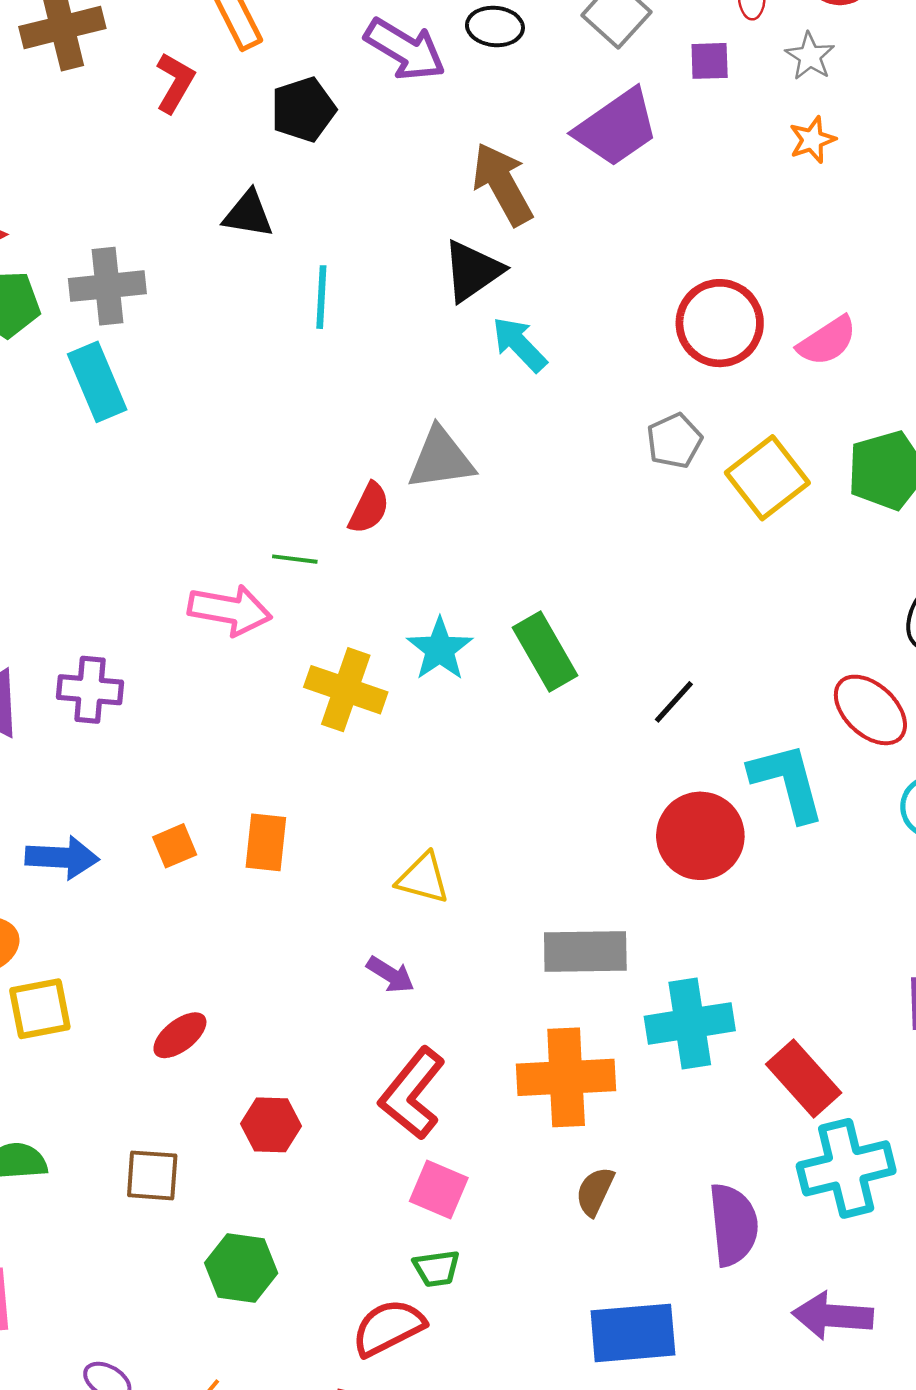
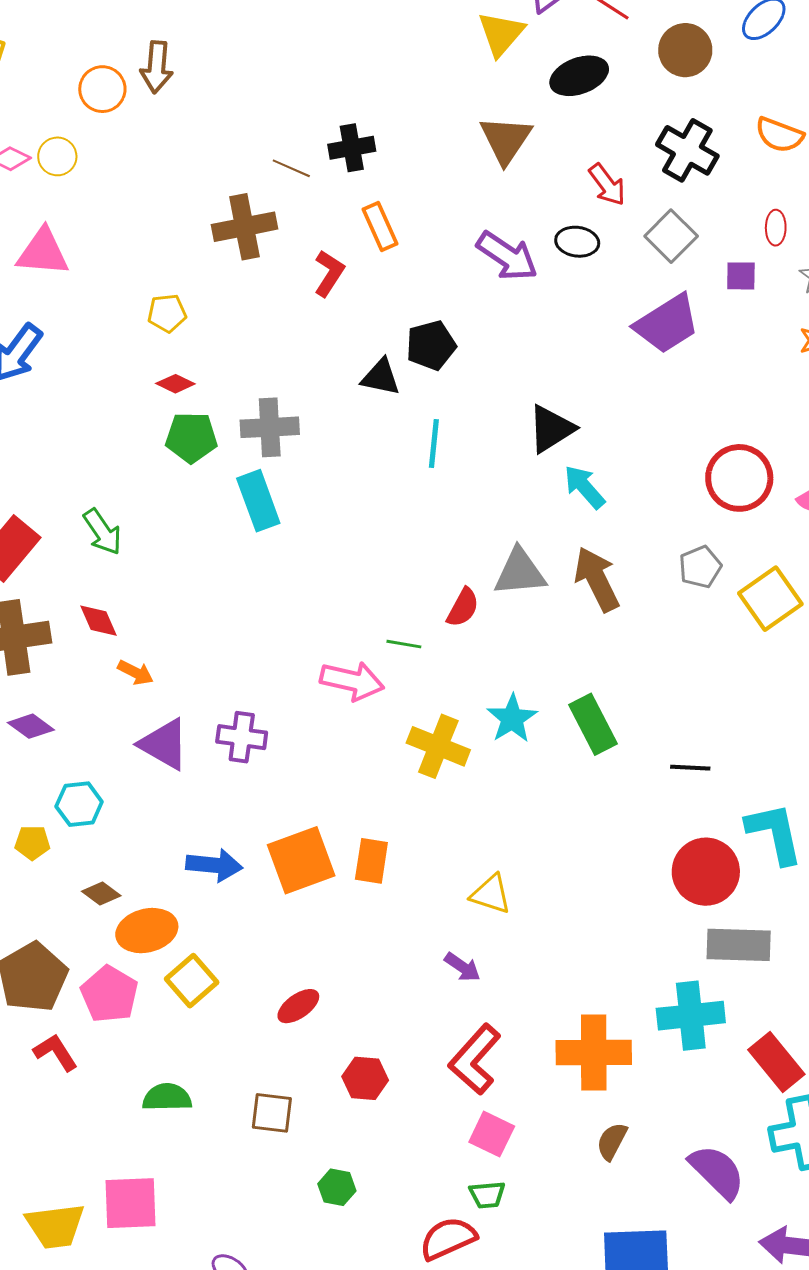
black pentagon: (303, 109) -> (431, 345), moved
brown arrow: (502, 184) -> (597, 579), moved
black line: (674, 702) -> (690, 768), turned 48
orange square: (175, 846) -> (301, 860), size x2.0
gray rectangle: (585, 951) -> (739, 945), moved
yellow square: (40, 1009) -> (192, 981), turned -33
purple semicircle: (733, 1225) -> (717, 1172), turned -42
green hexagon: (241, 1268) -> (337, 1187), size x0.7

